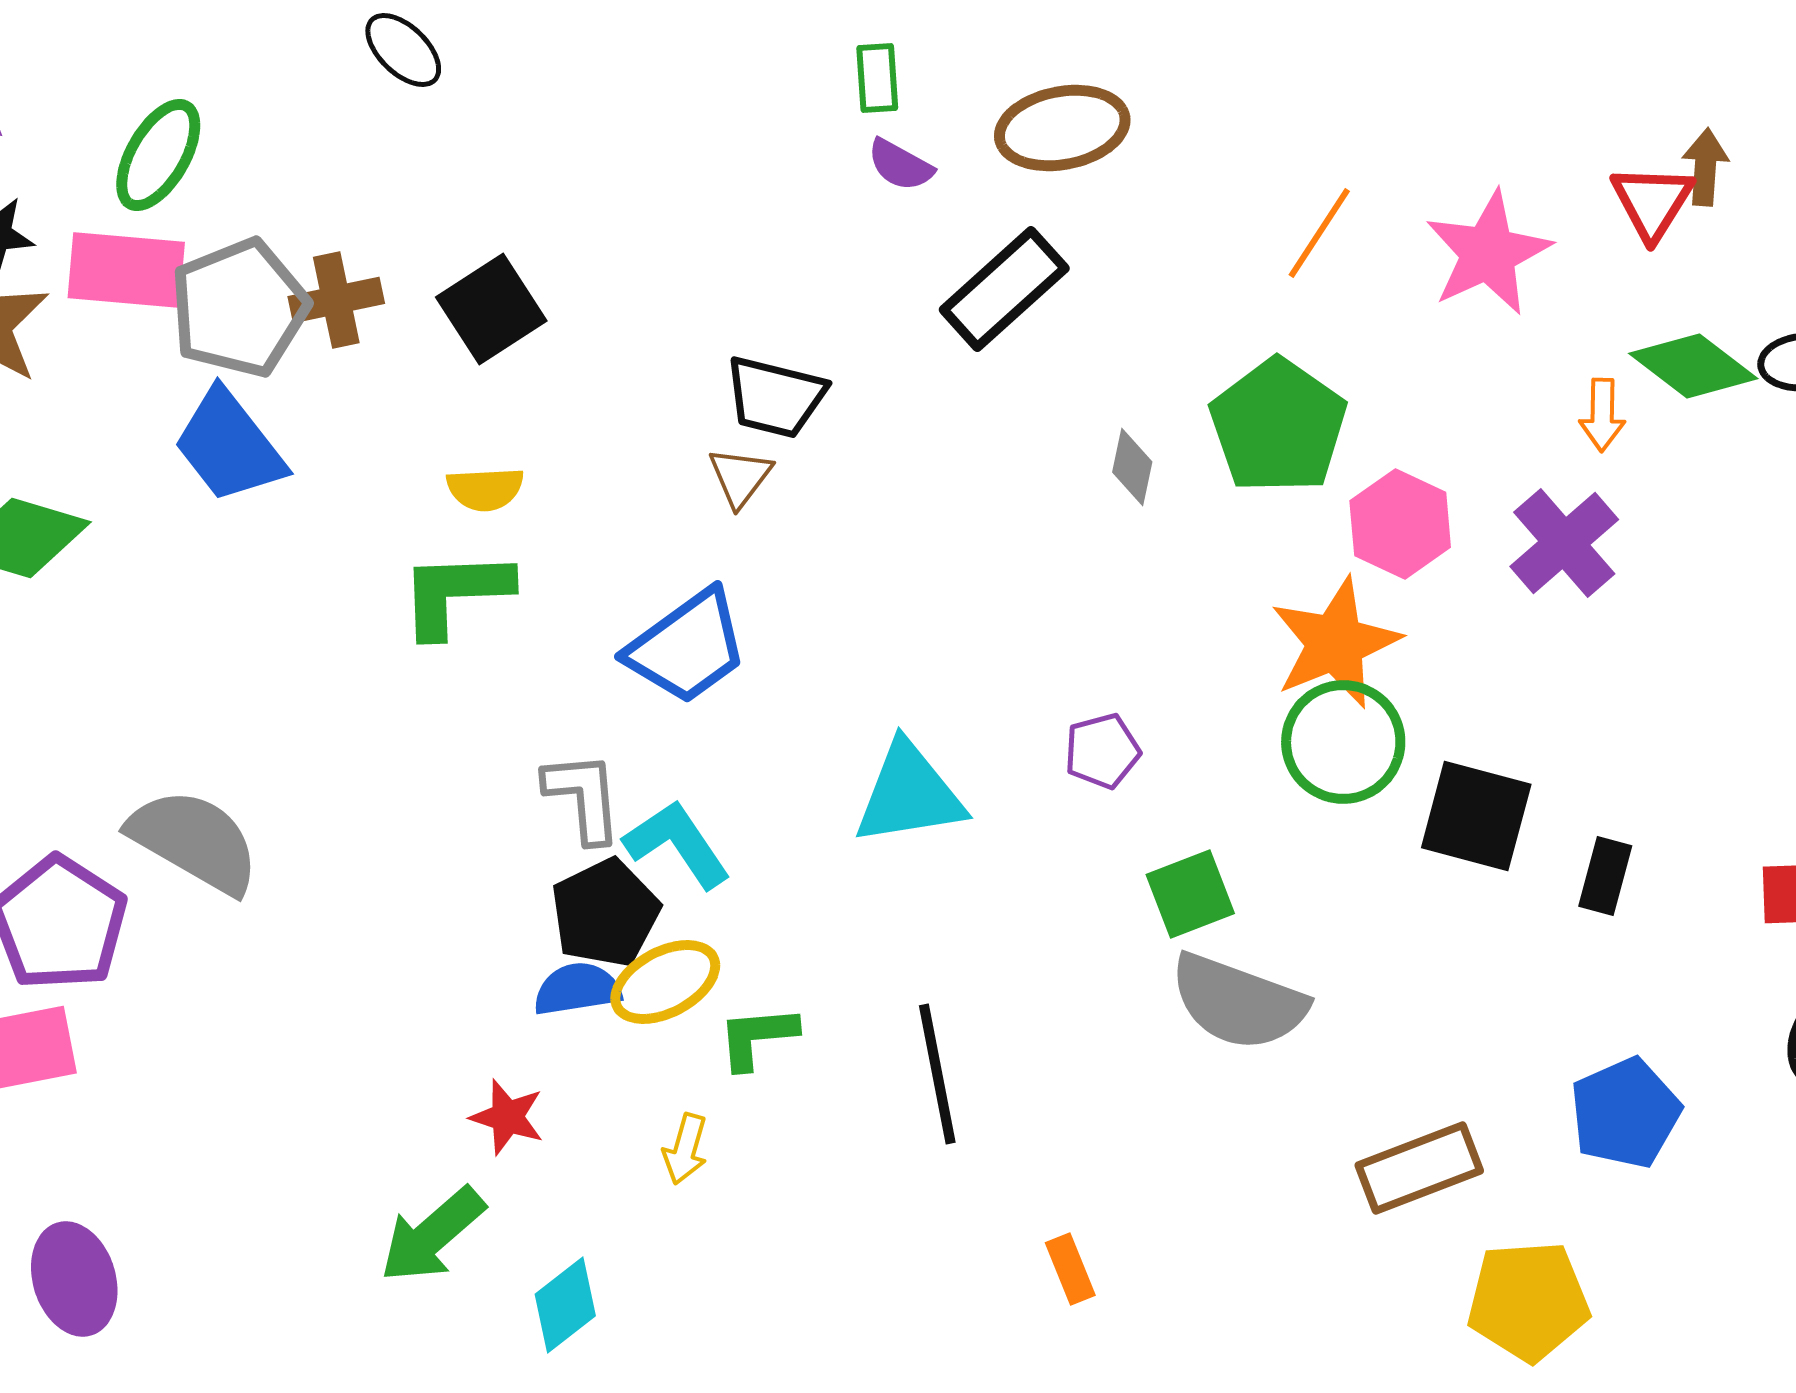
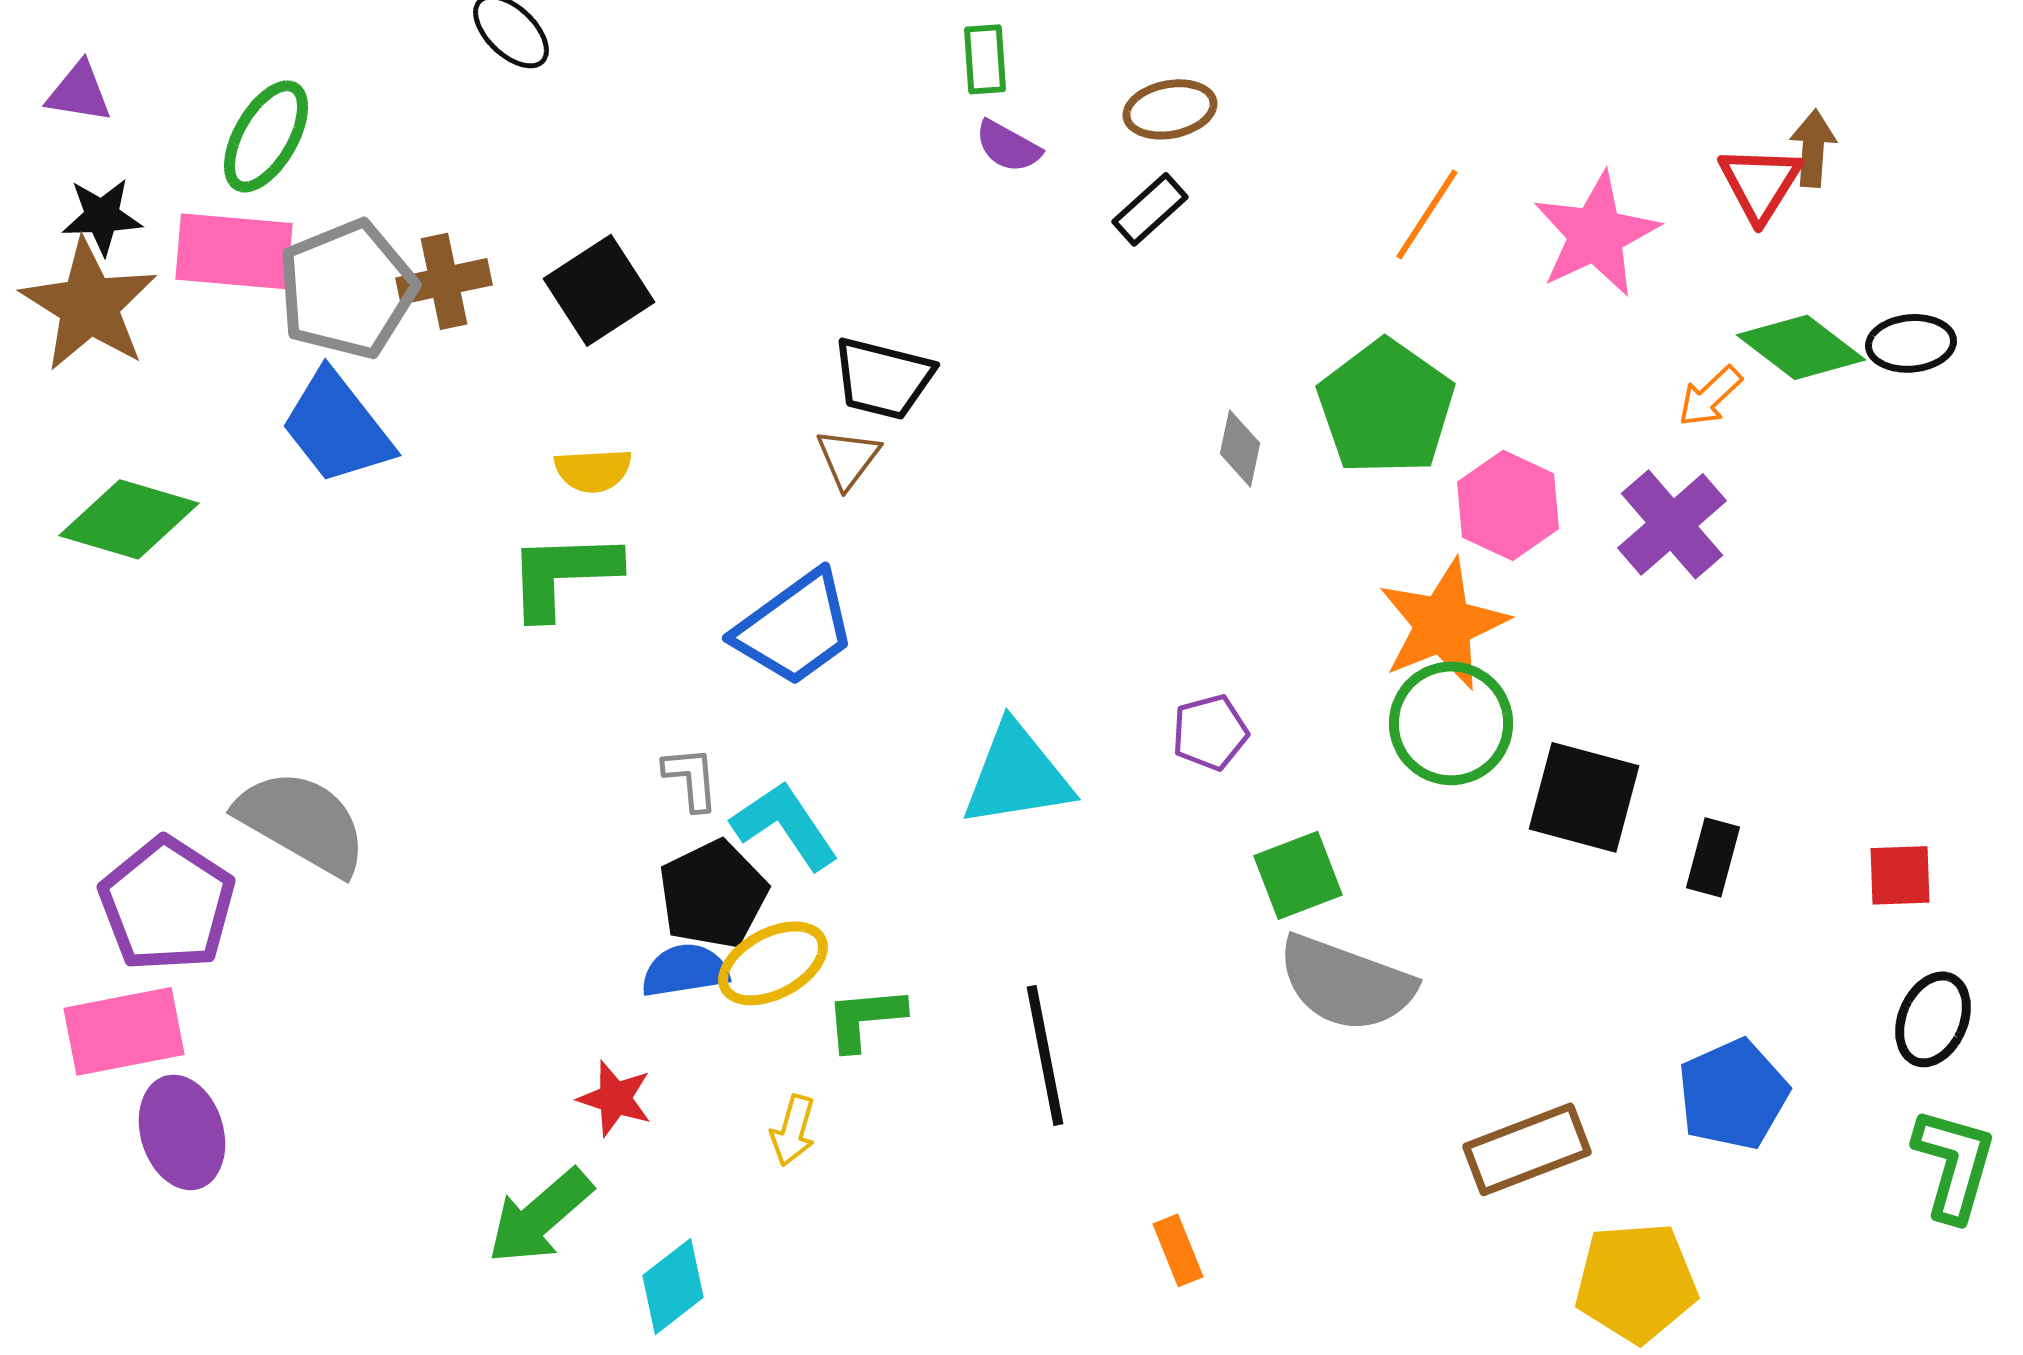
brown ellipse: (1062, 128) -> (1170, 109), size x0.7
black rectangle: (1004, 289) -> (1150, 209), moved, size x0.6
orange arrow: (1602, 415) -> (1710, 396), turned 46
gray L-shape: (583, 797) -> (691, 778), size x0.7
purple ellipse: (74, 1279) -> (182, 1132), moved

